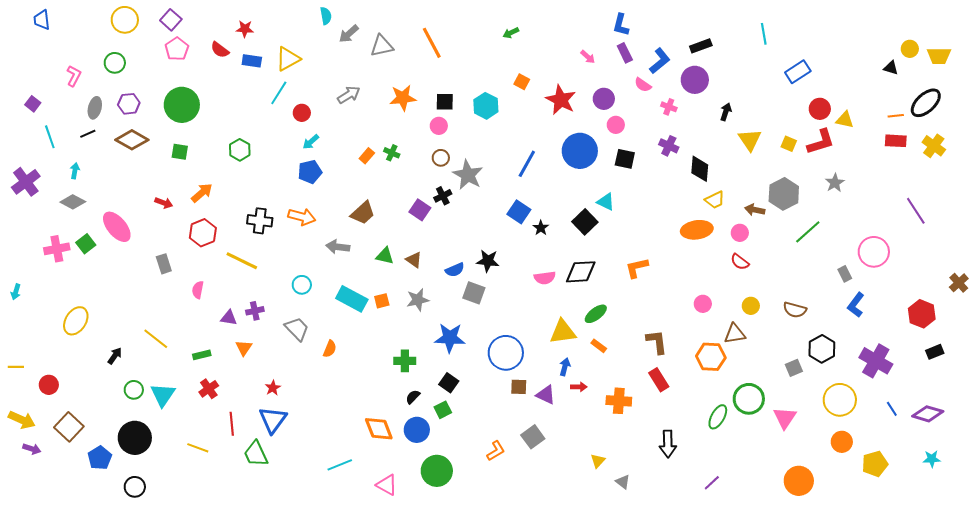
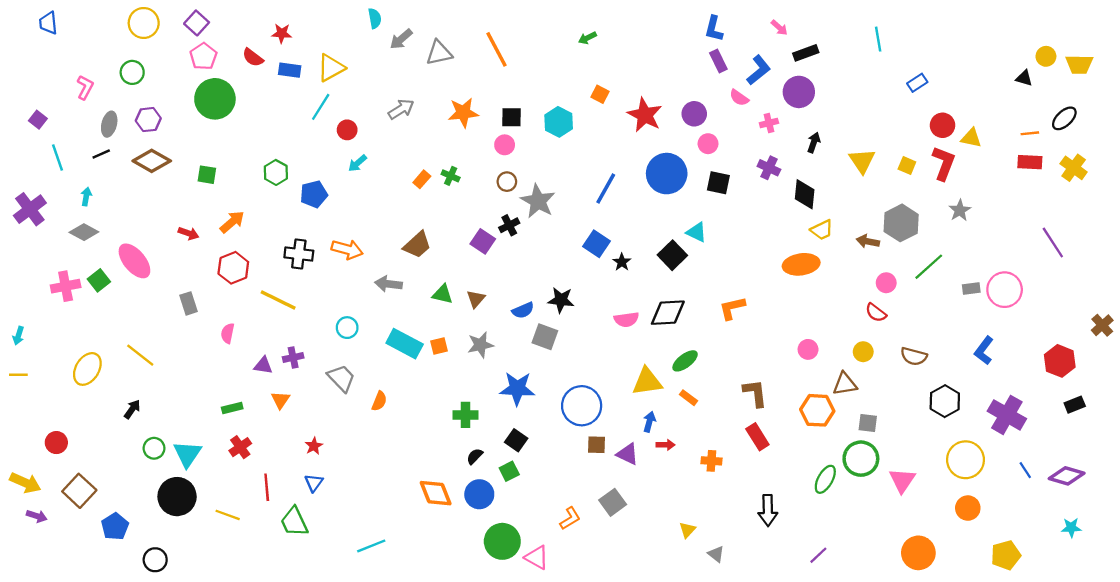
pink arrow: (588, 57) -> (779, 28), moved
blue rectangle: (798, 72) -> (917, 83), size x0.7
black ellipse: (926, 103) -> (1064, 118), size x0.7
green circle: (182, 105) -> (215, 99), moved
pink cross: (669, 107) -> (769, 123), turned -35
black arrow: (726, 112) -> (814, 143), moved
red L-shape: (821, 142) -> (944, 163), turned -52
blue pentagon: (310, 172) -> (314, 194), moved
pink circle: (740, 233) -> (886, 283), moved
brown triangle: (414, 260) -> (476, 299), turned 36
red semicircle: (740, 262) -> (876, 313), moved
gray rectangle: (845, 274) -> (971, 288), moved, turned -70
yellow line: (156, 339) -> (140, 355), moved
yellow line: (16, 367) -> (18, 375), moved
gray square: (794, 368) -> (868, 423), moved, turned 30
orange cross: (619, 401) -> (711, 461), size x0.7
blue triangle: (273, 420) -> (314, 483), size x0.6
black circle: (135, 438) -> (177, 497), moved
yellow pentagon: (875, 464) -> (1006, 555), moved
cyan line: (340, 465) -> (371, 546), moved
pink triangle: (387, 485) -> (537, 557), moved

